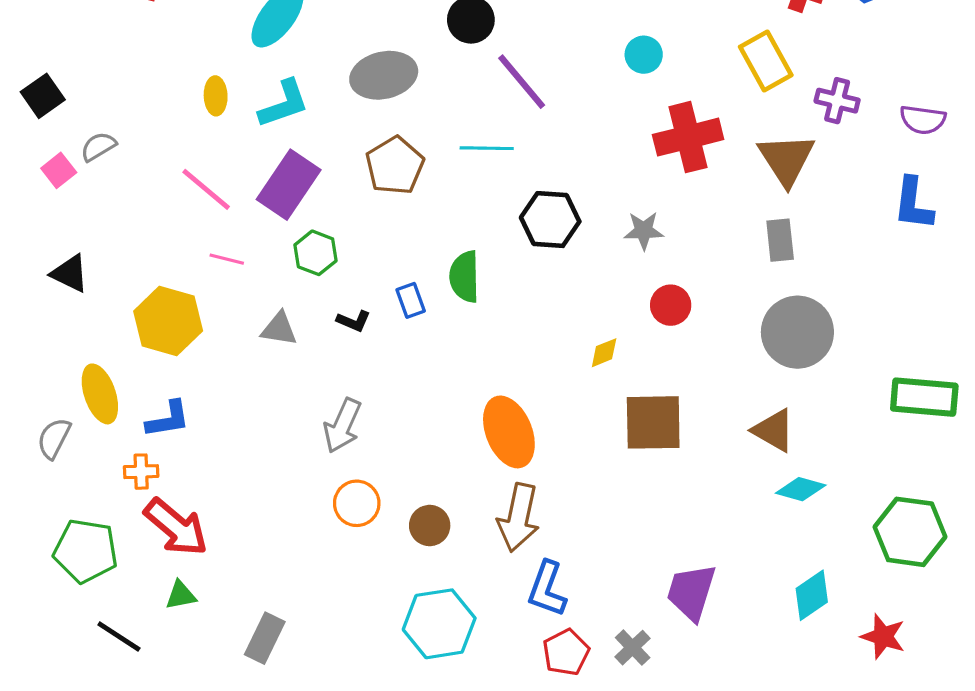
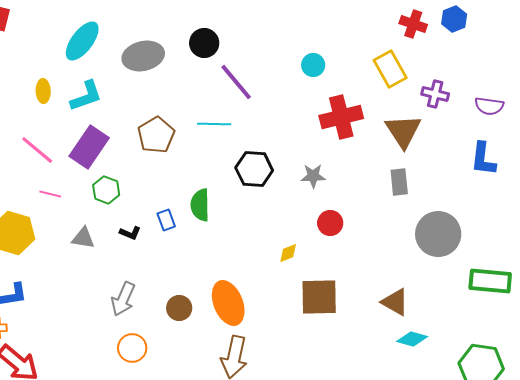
gray ellipse: (384, 75) -> (143, 56), moved
gray circle: (797, 332) -> (438, 234), moved
brown circle: (430, 526) -> (179, 308), moved

